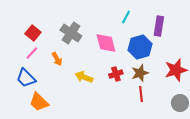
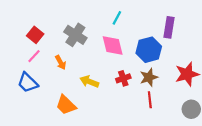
cyan line: (126, 17) -> (117, 18), moved
orange trapezoid: (39, 102) -> (66, 105), moved

